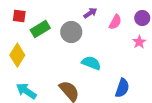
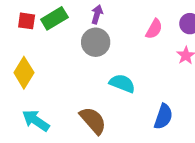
purple arrow: (90, 13) -> (97, 14), moved, turned -40
green rectangle: (40, 29) -> (54, 18), moved

